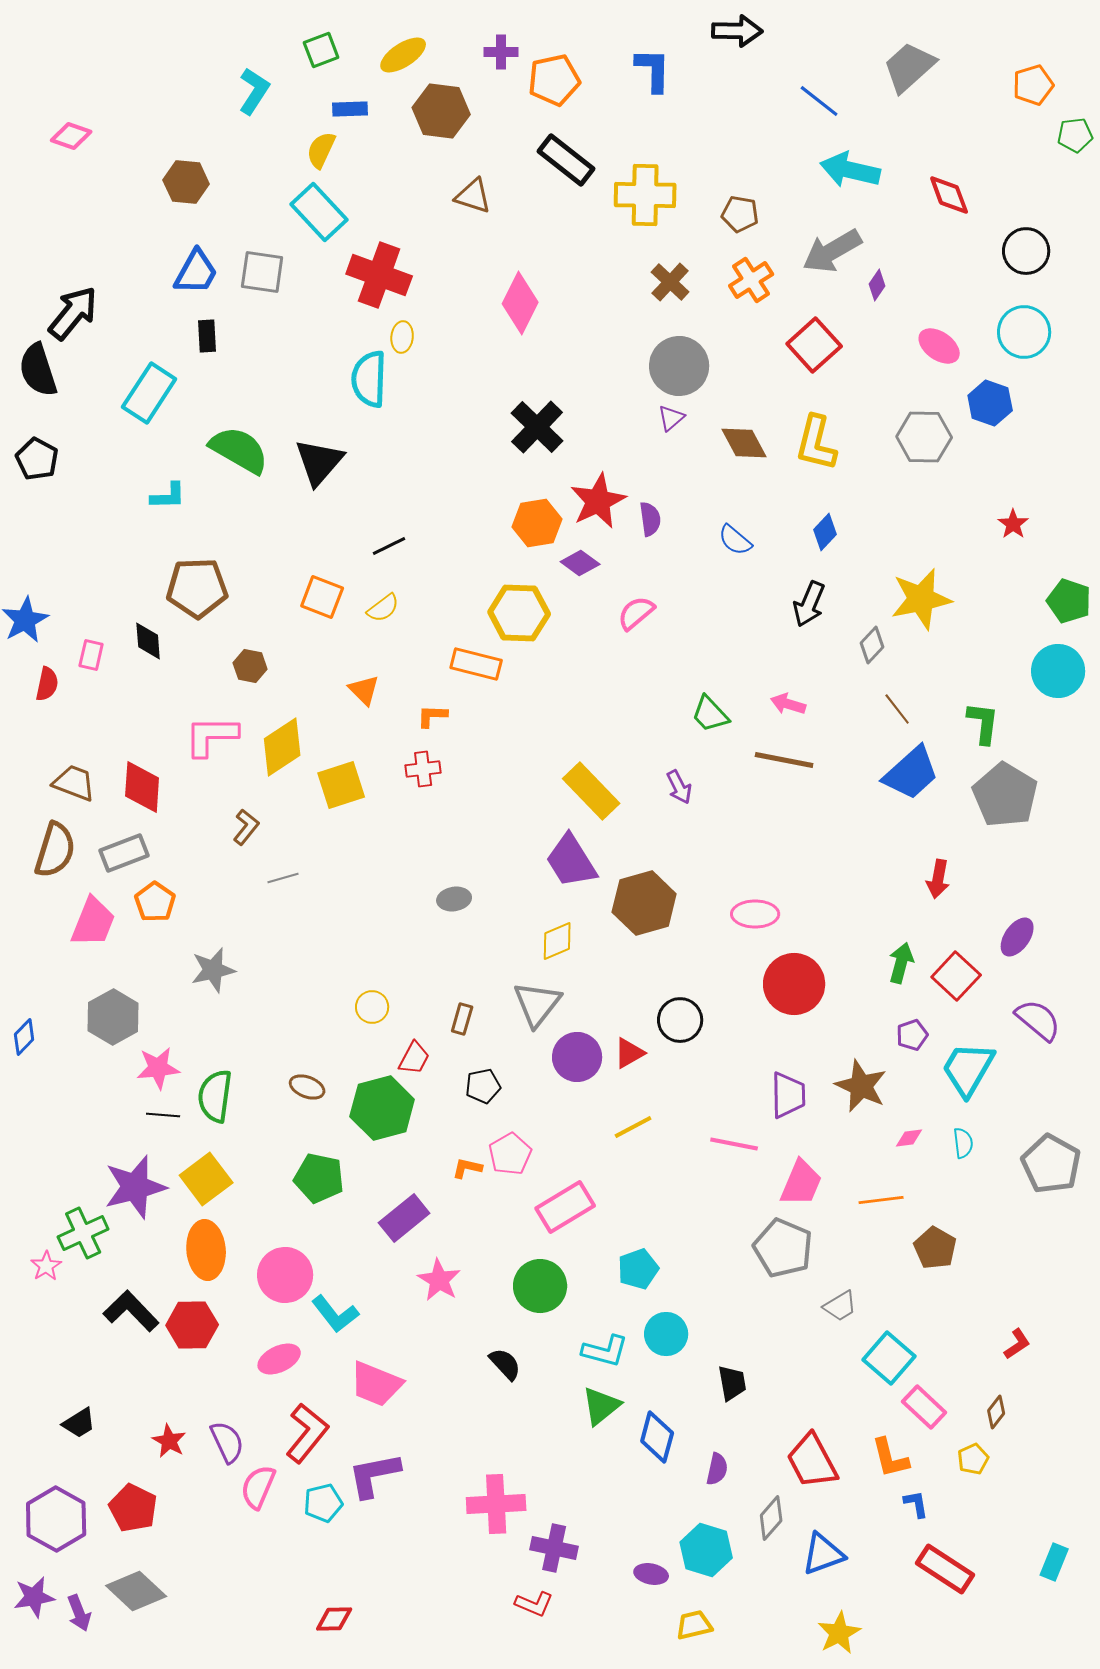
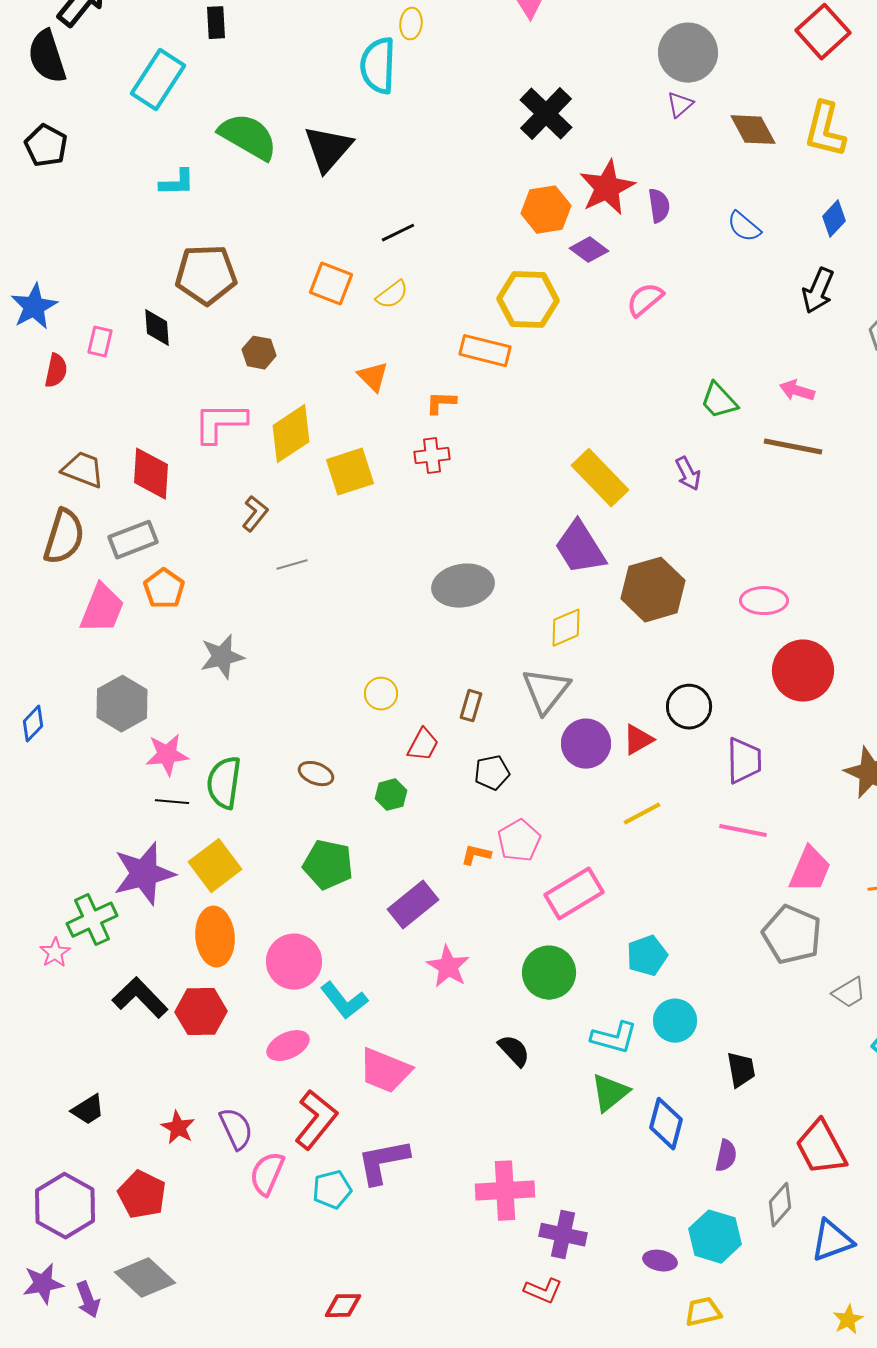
gray ellipse: (454, 899) -> (463, 586), size x1.8
purple trapezoid: (788, 1095) -> (744, 761), moved
green hexagon: (382, 1108) -> (391, 795), size x0.5
yellow star: (839, 1633) -> (848, 1320), size x0.7

